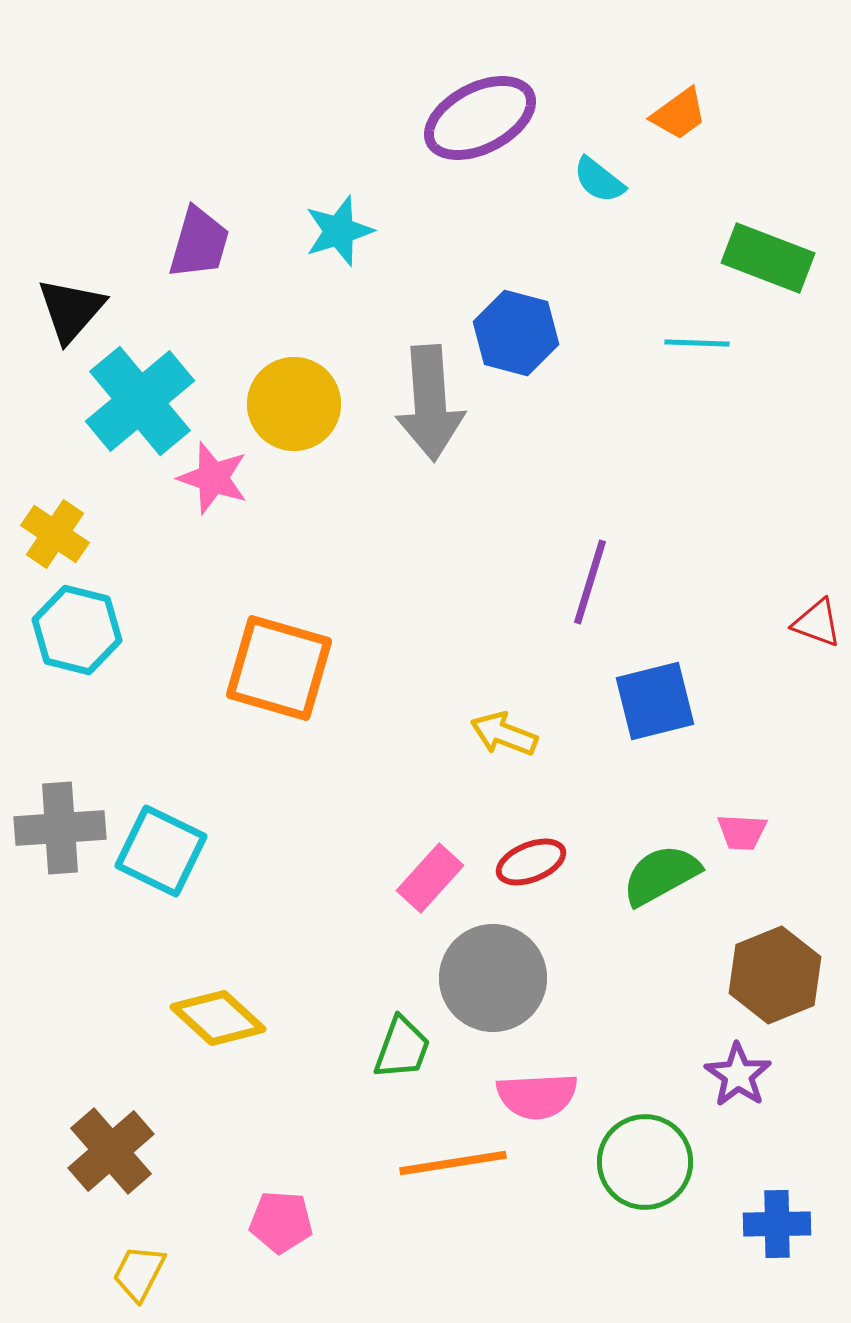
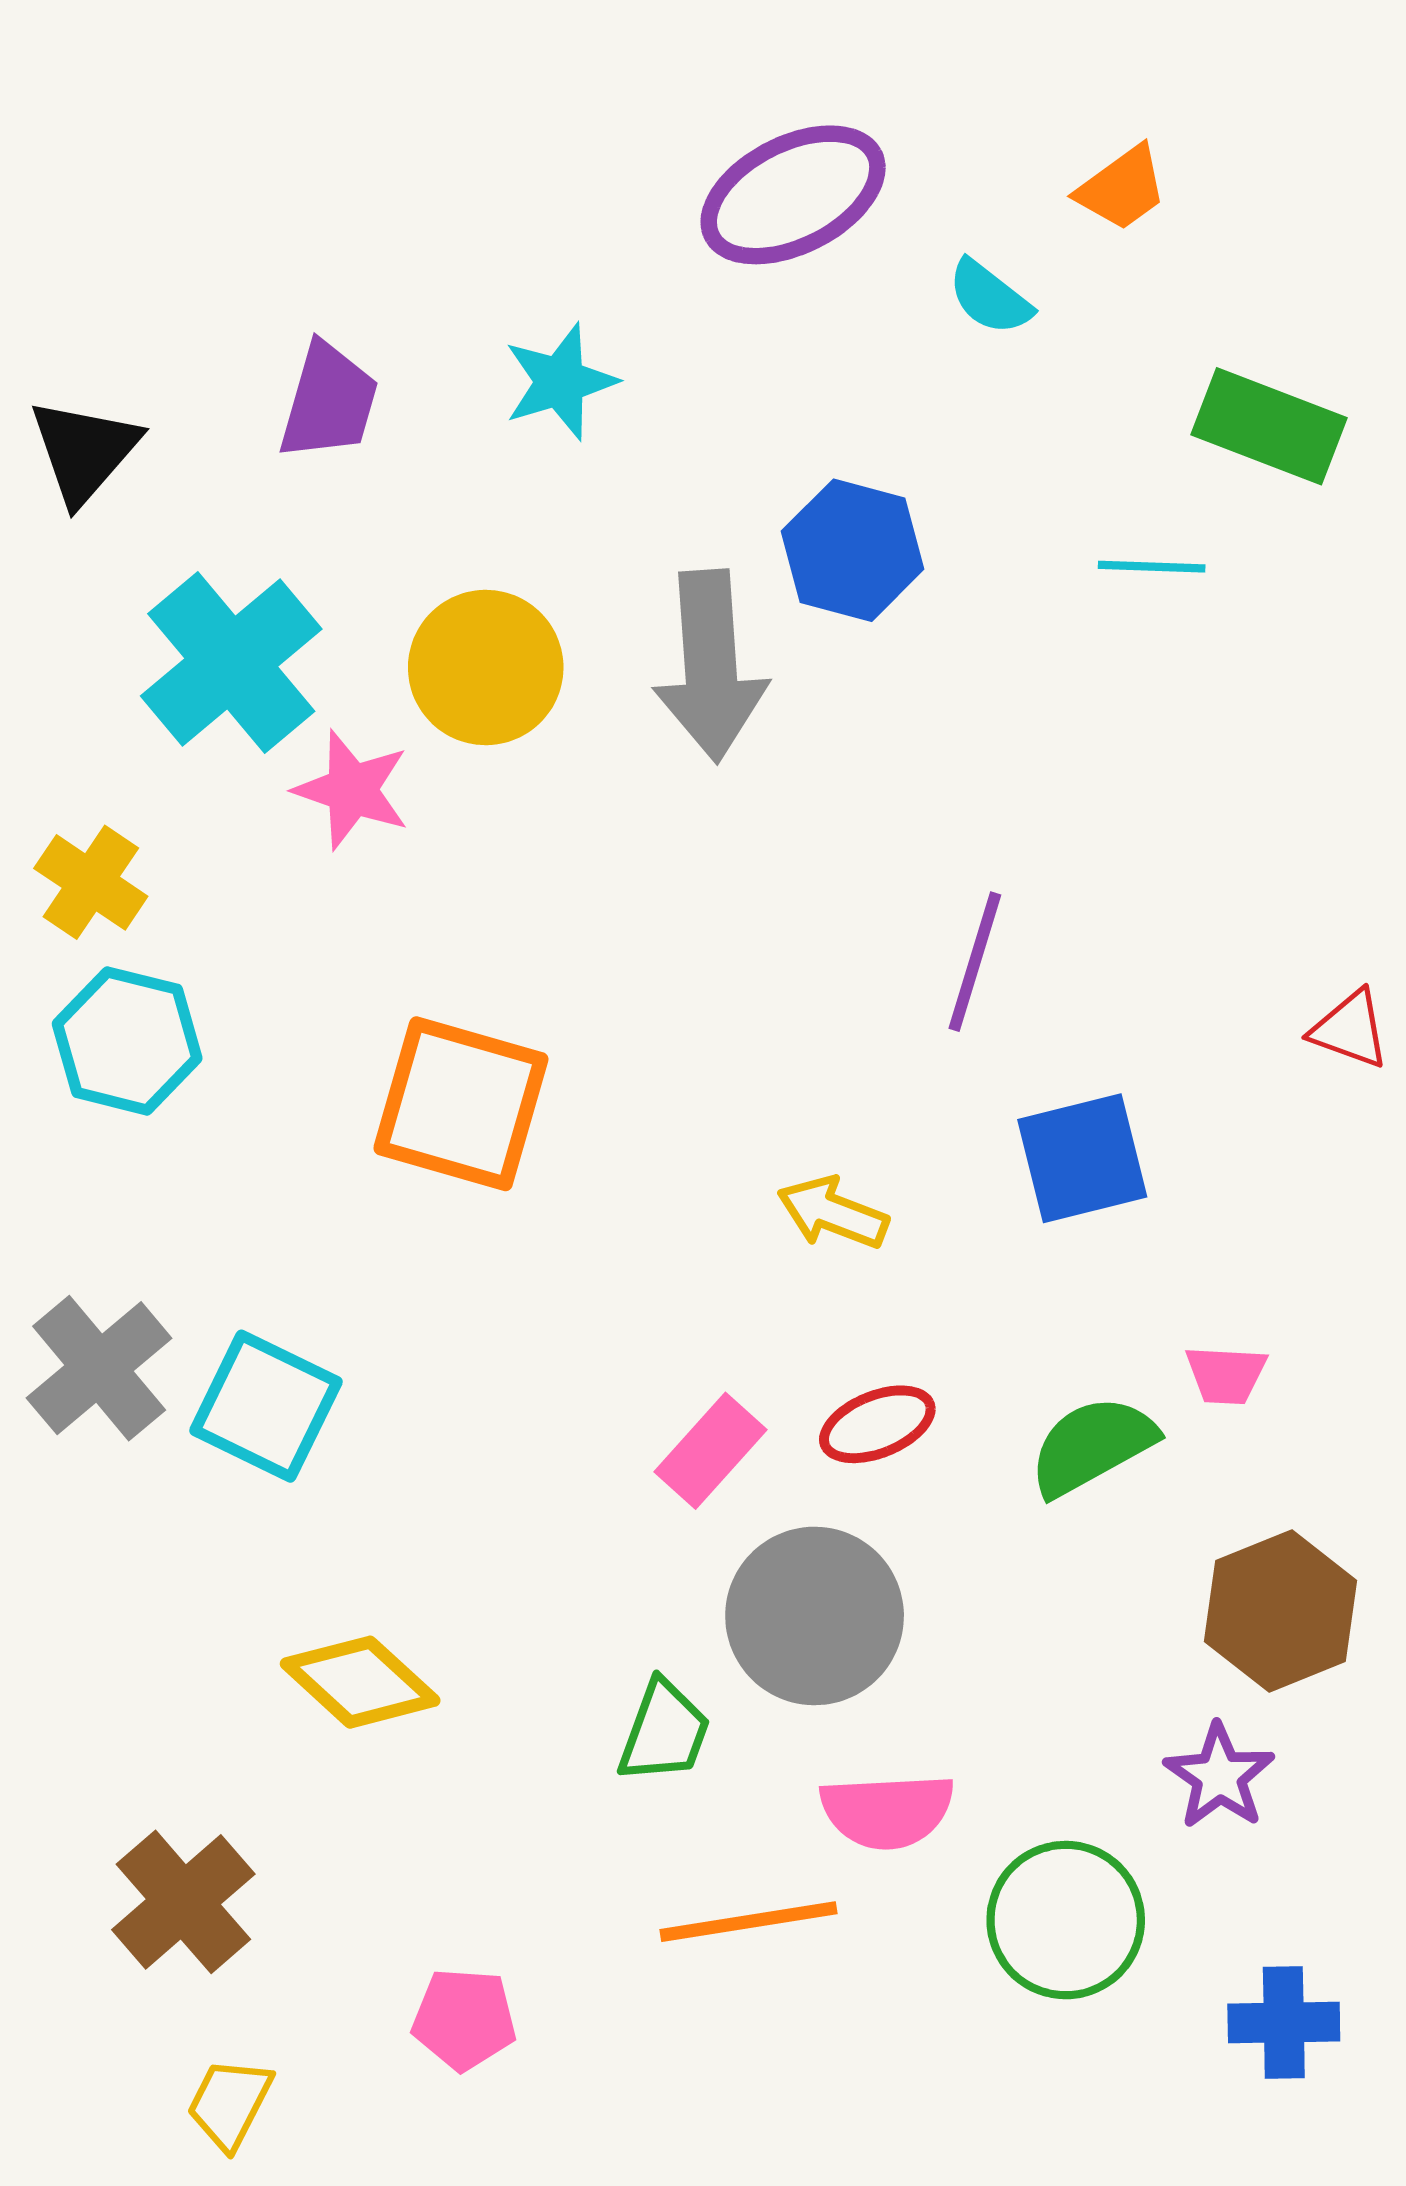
black triangle: (71, 310) -> (84, 451), moved
gray cross: (60, 828) -> (99, 1368), turned -36

